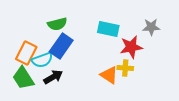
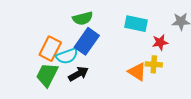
red star: (131, 47) -> (160, 42), size x0.7
green trapezoid: (23, 78) -> (47, 75), turned 60

